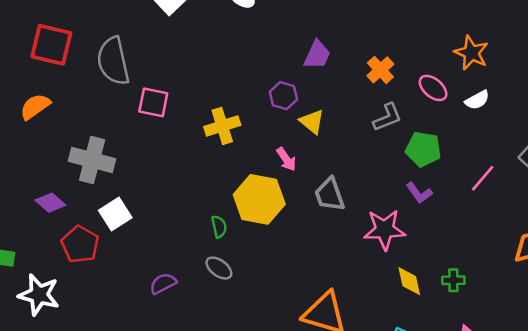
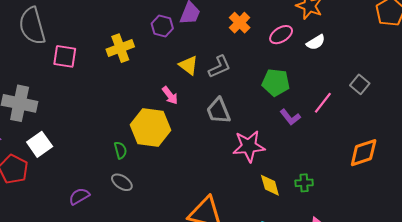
pink ellipse: (433, 88) -> (281, 35), turned -70
purple hexagon: (283, 96) -> (162, 26), moved
gray L-shape: (387, 117) -> (219, 67), moved
yellow cross: (222, 126) -> (120, 48), moved
purple L-shape: (419, 193) -> (290, 117), moved
gray trapezoid: (330, 195) -> (218, 111), moved

